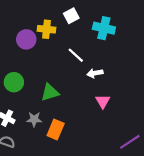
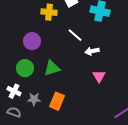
purple circle: (26, 39) -> (32, 41), moved
green circle: (14, 82) -> (25, 68), moved
gray star: (34, 119) -> (34, 99), moved

